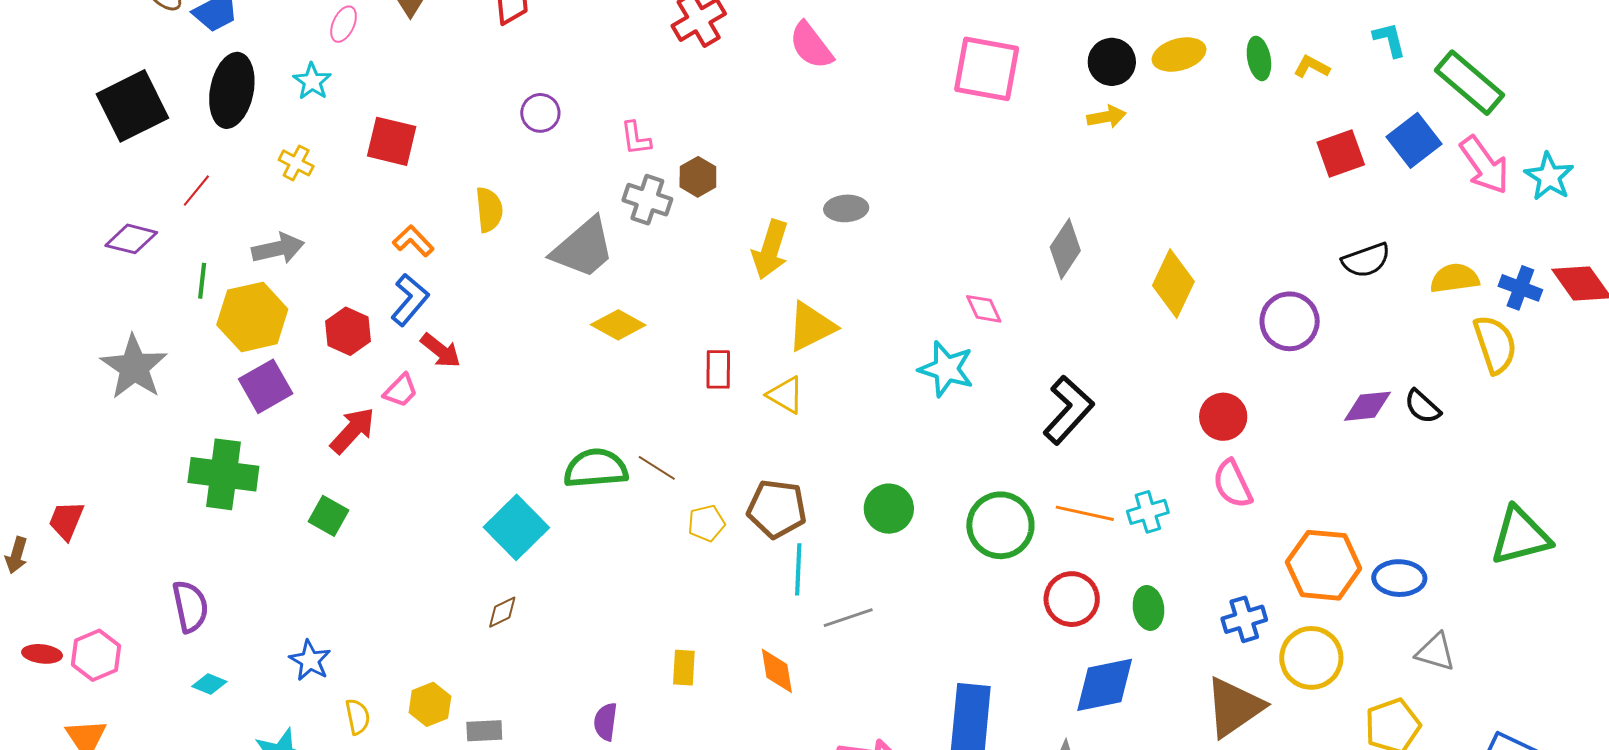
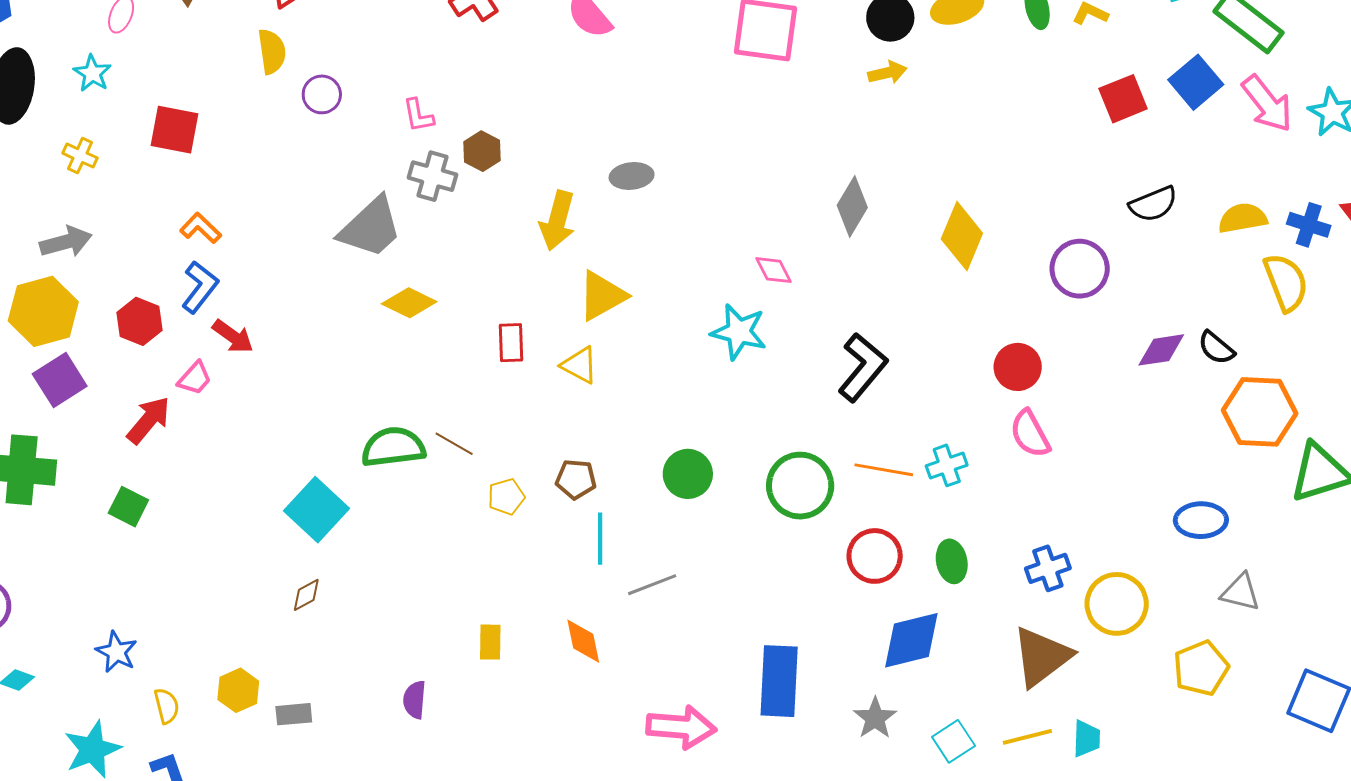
yellow semicircle: (489, 210) -> (272, 52), moved
brown pentagon: (777, 509) -> (576, 479), size x0.7
orange hexagon: (1324, 565) -> (1260, 412), moved

